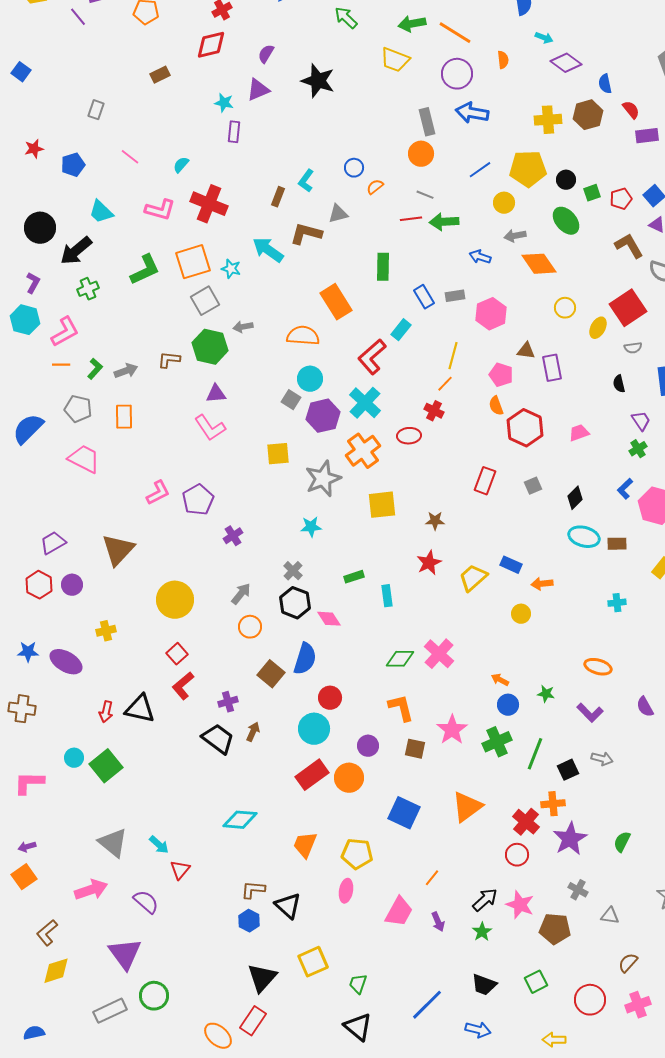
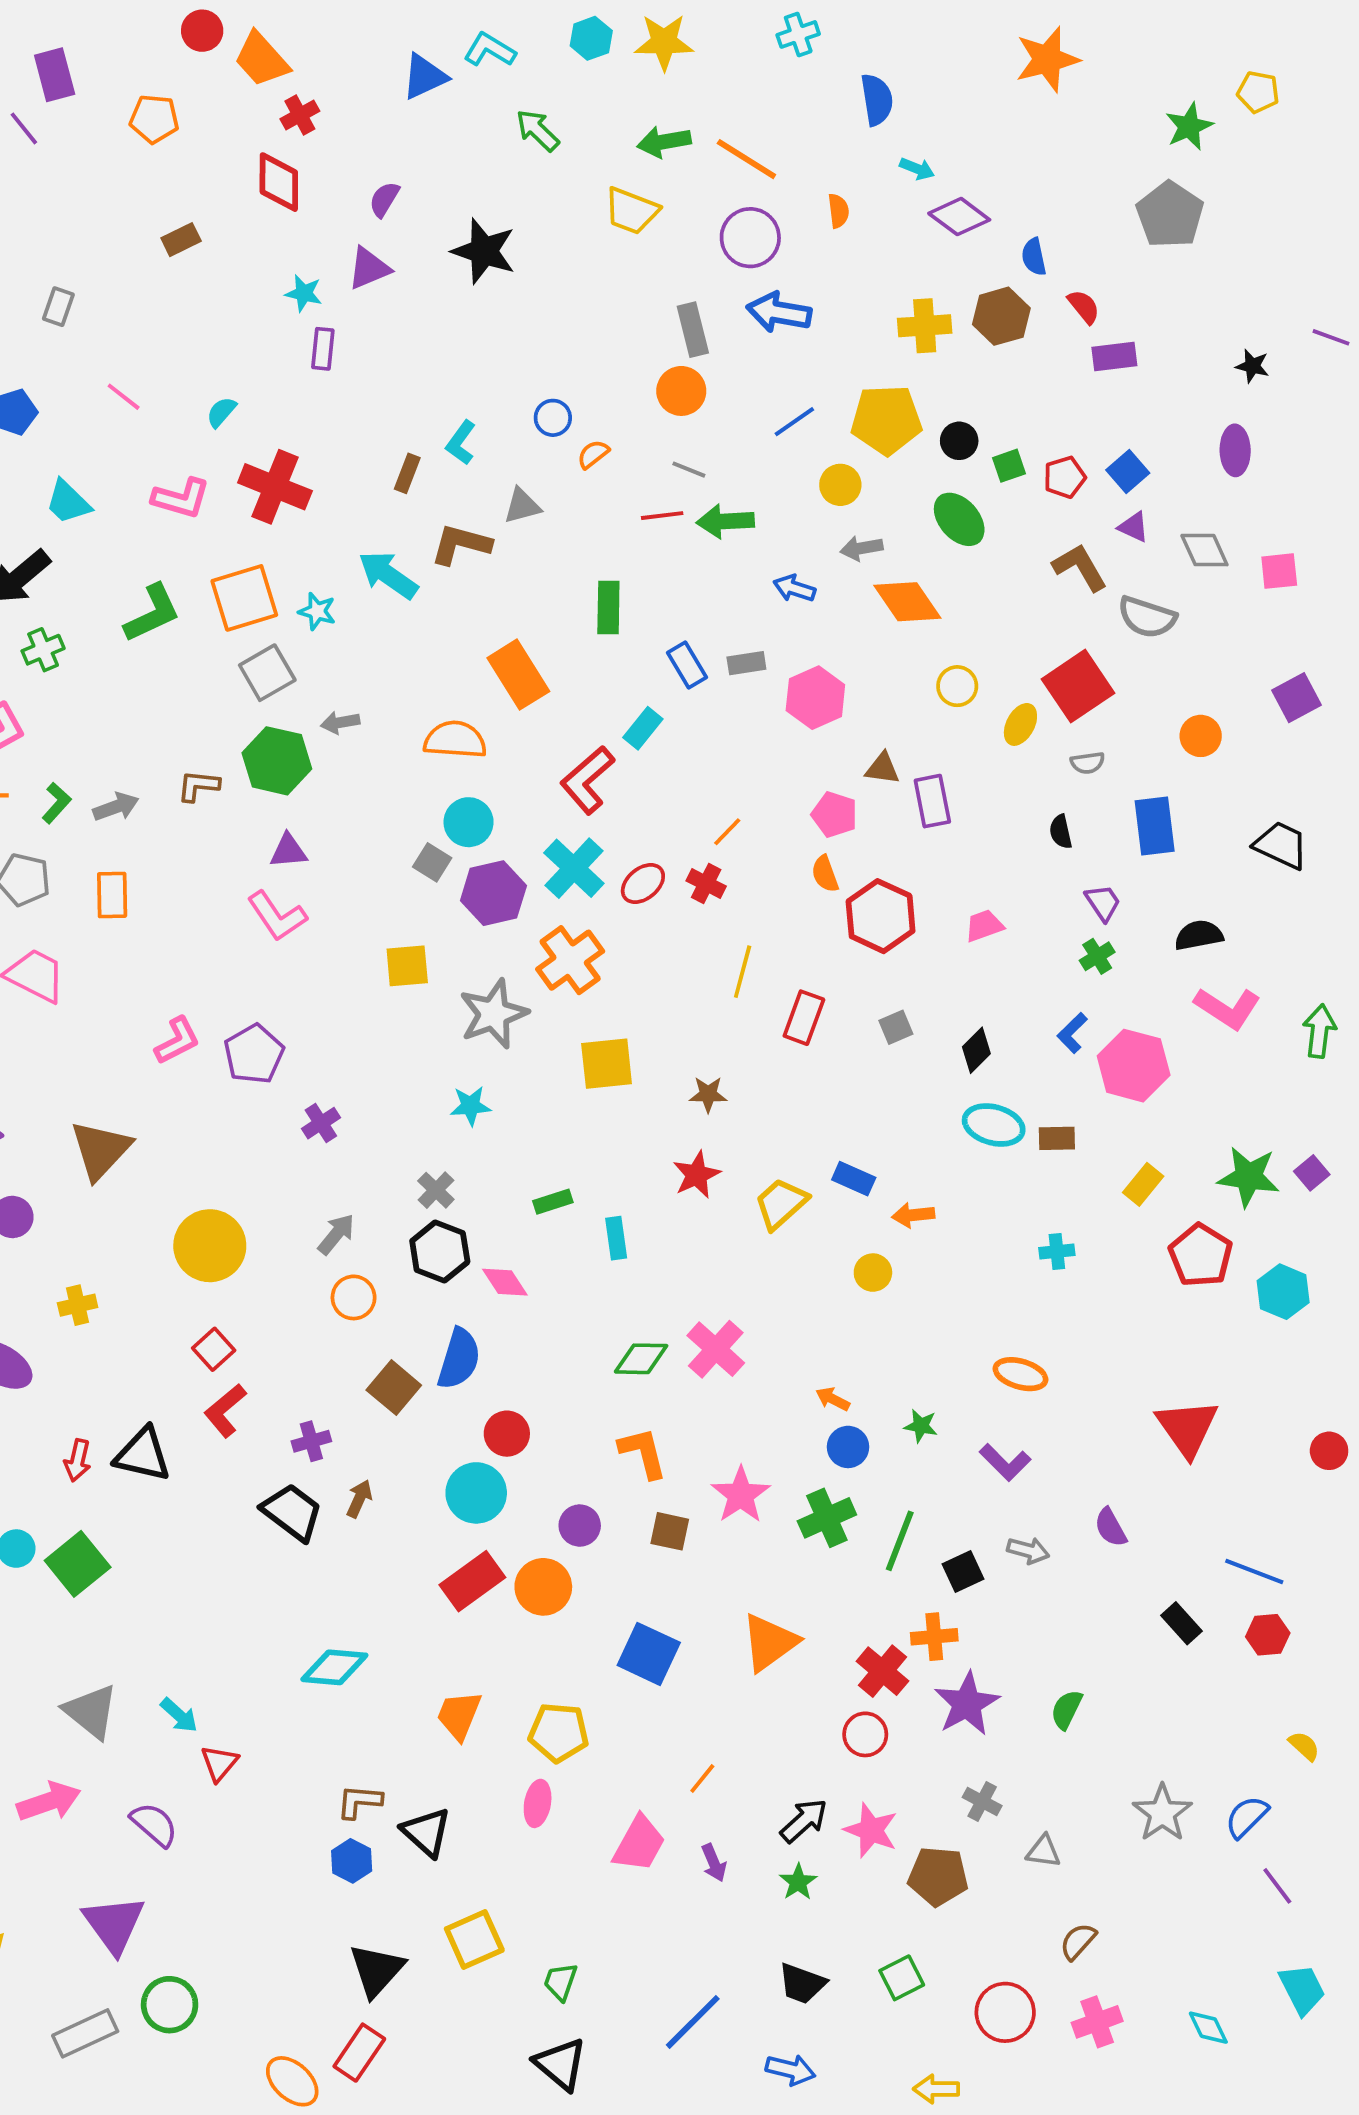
red diamond: (211, 45) -> (279, 182), turned -76
yellow line: (453, 356) -> (743, 972), moved
red ellipse: (409, 436) -> (643, 884), moved, turned -35
purple semicircle: (645, 707) -> (1111, 1527), moved

